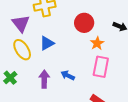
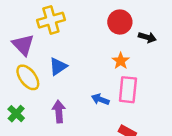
red circle: (84, 23) -> (120, 22), moved
blue arrow: (68, 75) -> (100, 99), moved

